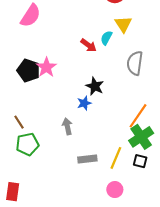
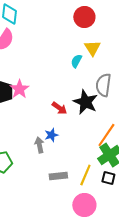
red arrow: (89, 45) -> (59, 108), moved
black star: (95, 86) -> (85, 102), moved, size x1.4
blue star: (84, 103) -> (51, 135), moved
pink circle: (115, 190) -> (84, 205), size x1.5

